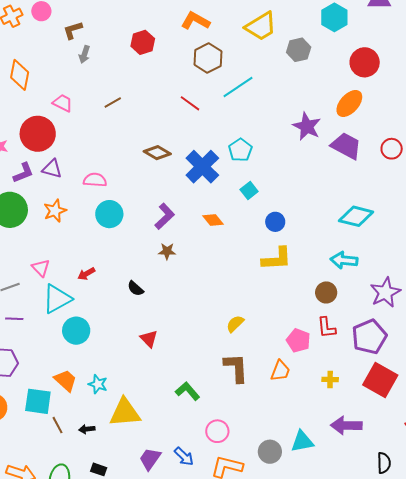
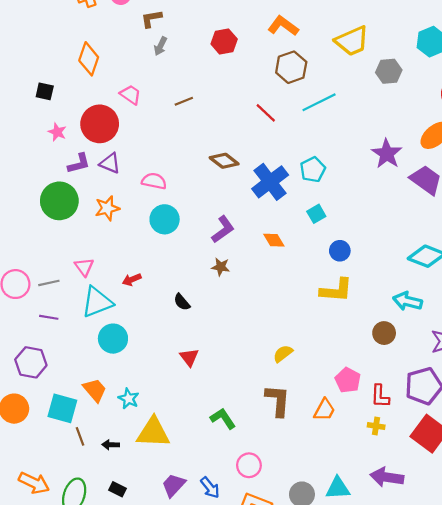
red L-shape: (327, 328) -> (380, 396), moved

